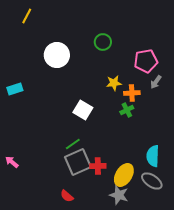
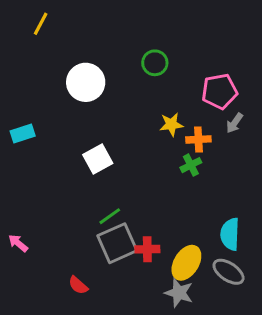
white square: (83, 110) -> (98, 159), moved, turned 30
red semicircle: (67, 196) -> (78, 285), moved

